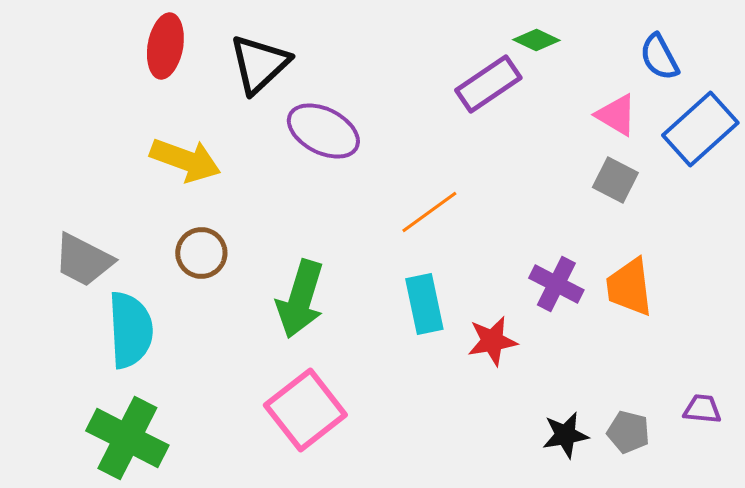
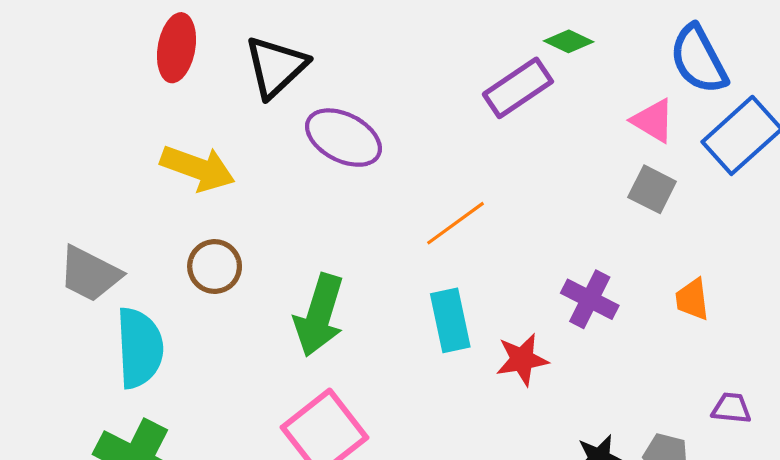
blue semicircle: (659, 57) -> (699, 59), size x1.4
orange trapezoid: (629, 287) -> (692, 299), moved, size x0.7
purple trapezoid: (702, 409) -> (731, 408), moved

